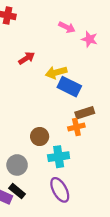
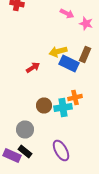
red arrow: (27, 58) -> (33, 68), moved
brown rectangle: (85, 113) -> (85, 54), moved, turned -49
cyan cross: (59, 157) -> (63, 108), moved

